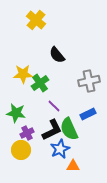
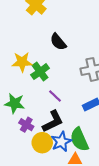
green semicircle: (69, 129) -> (79, 139), moved
purple cross: (27, 133) -> (26, 125), turned -32
yellow circle: (21, 150) -> (42, 143), moved

